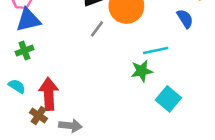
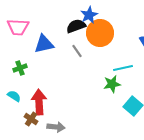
blue triangle: (28, 20) -> (44, 44), moved
gray line: (97, 29) -> (77, 51), turned -72

